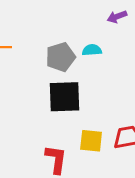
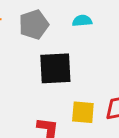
gray pentagon: (61, 57) -> (34, 25), moved

